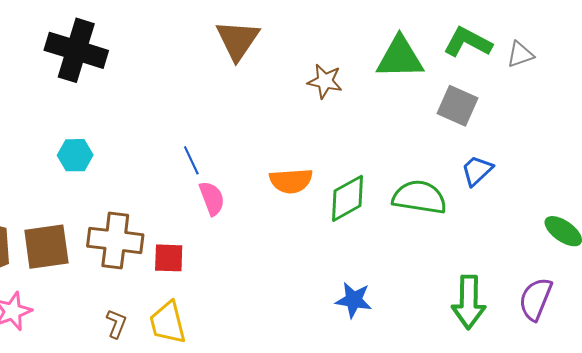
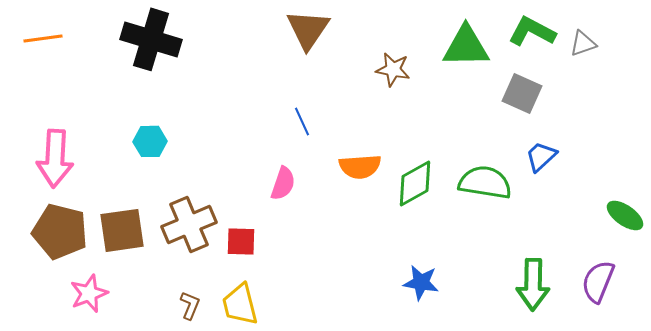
blue line: (191, 160) -> (302, 121), moved
pink semicircle: (212, 198) -> (283, 183), turned 40
brown cross: (115, 240) -> (189, 224), turned -30

